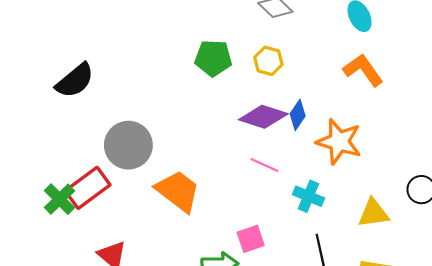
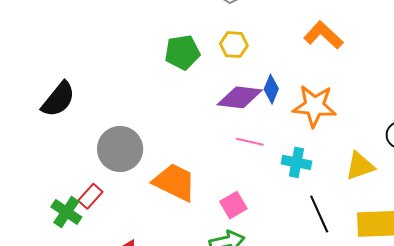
red rectangle: (88, 188) -> (90, 196), size x0.6
pink square: (251, 239) -> (233, 205), moved

